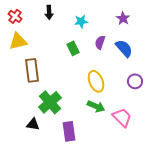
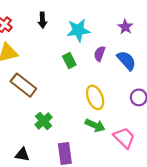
cyan star: (81, 21) -> (78, 30), size x1.5
brown rectangle: (32, 70) -> (23, 85), turned -45
green cross: (50, 102) -> (44, 121), size x0.7
black triangle: (33, 124) -> (22, 155), moved

